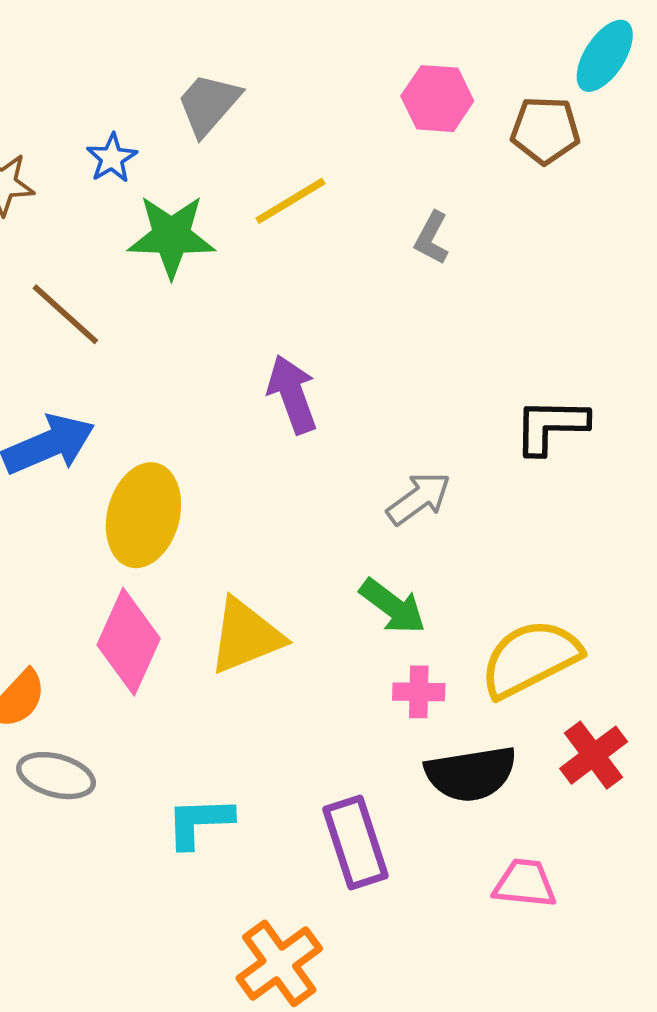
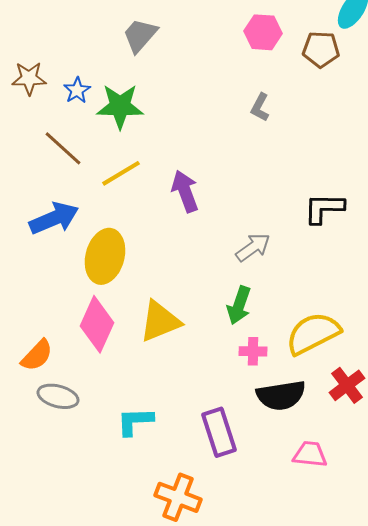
blue star: (112, 158) -> (77, 90), moved
yellow line: (290, 201) -> (121, 173), moved
green arrow: (393, 606) -> (239, 305), turned 72
orange cross: (279, 963) -> (178, 497), turned -33

